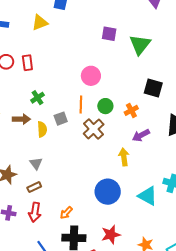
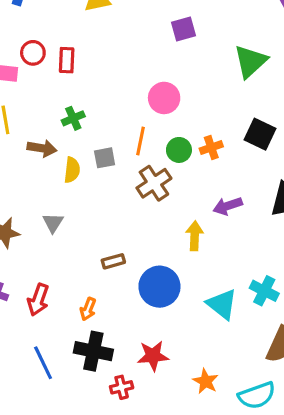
purple square: (109, 34) -> (184, 29), moved, turned -35
orange cross: (131, 110) -> (211, 148), moved
brown rectangle: (34, 187) -> (113, 261), moved
orange arrow: (66, 213) -> (88, 309), turned -32

